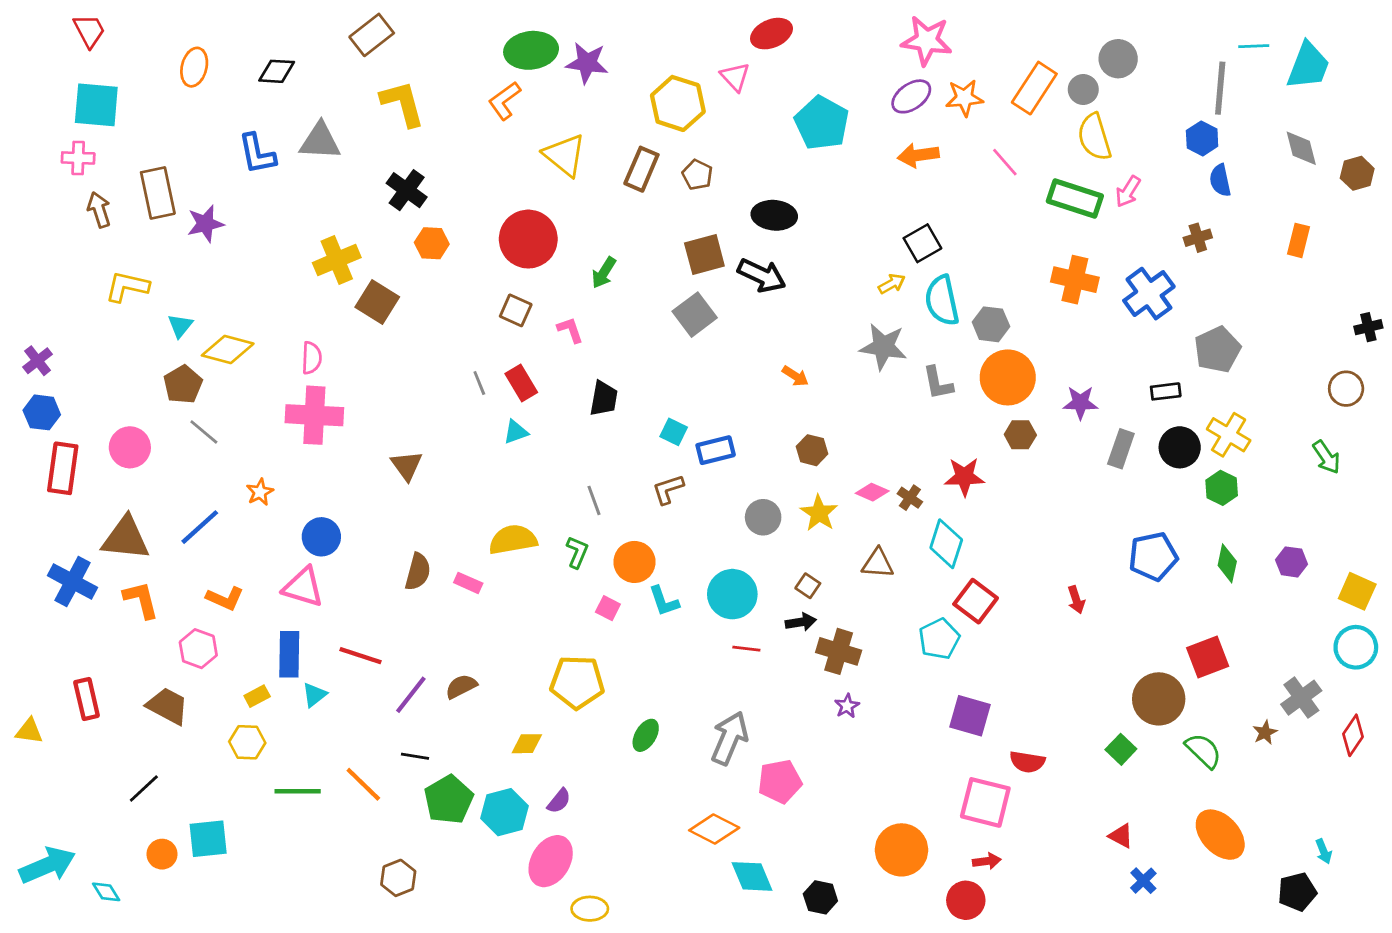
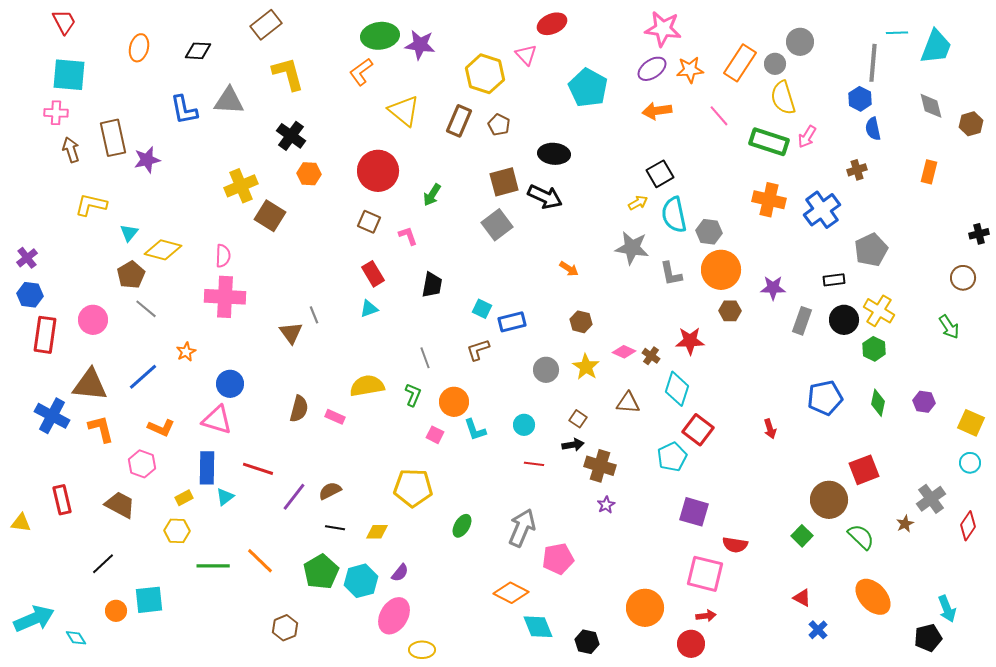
gray line: (479, 383) -> (314, 315), moved
cyan circle: (732, 594) -> (524, 425), size x0.6
cyan circle: (1356, 647) -> (970, 463), size x0.7
black line: (415, 756) -> (335, 528), moved
cyan arrow: (1324, 851) -> (947, 609), size x1.5

